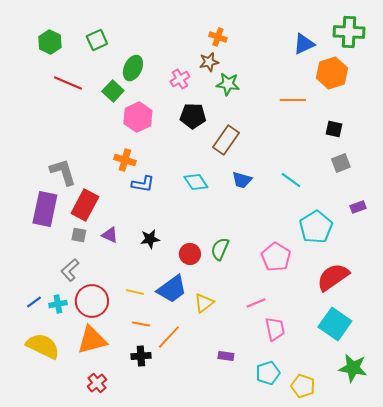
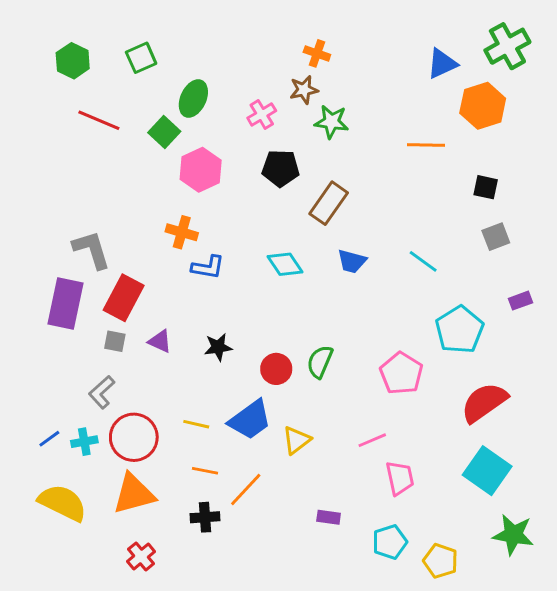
green cross: (349, 32) -> (507, 46), turned -32

